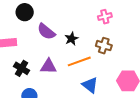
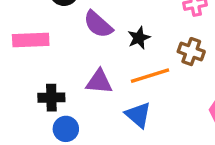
black cross: (21, 68) -> (51, 98), moved, turned -35
blue triangle: (90, 85) -> (138, 115), moved

